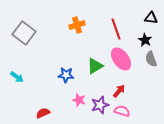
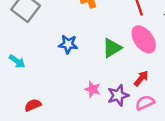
blue star: (66, 75) -> (68, 44), moved
pink semicircle: (122, 111) -> (145, 103), turned -42
red semicircle: (43, 113) -> (33, 105), moved

